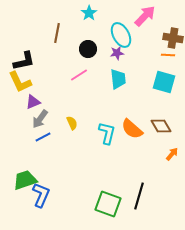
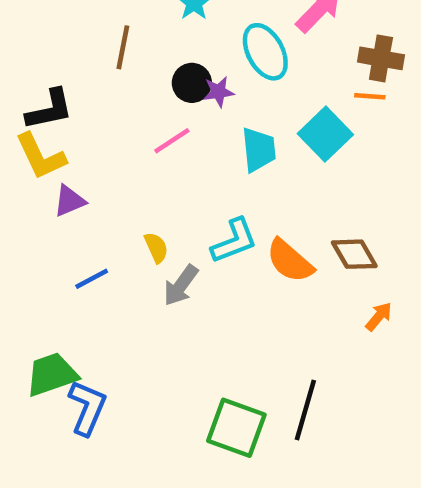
purple star: (117, 53) -> (219, 92), moved
cyan square: (164, 82) -> (325, 134), moved, turned 30
gray arrow: (40, 119) -> (181, 285), moved
cyan L-shape: (107, 133) -> (234, 241), moved, turned 55

